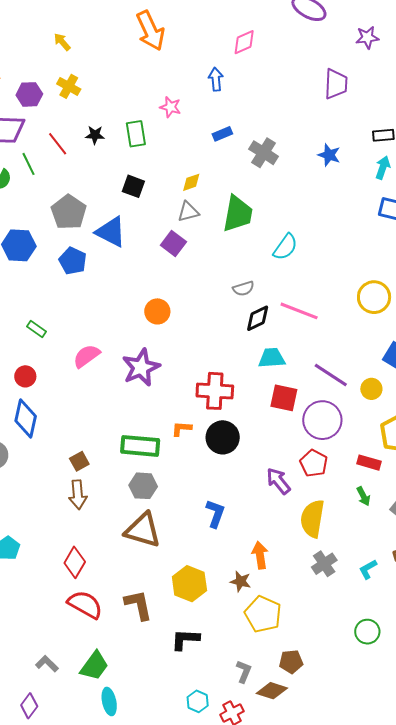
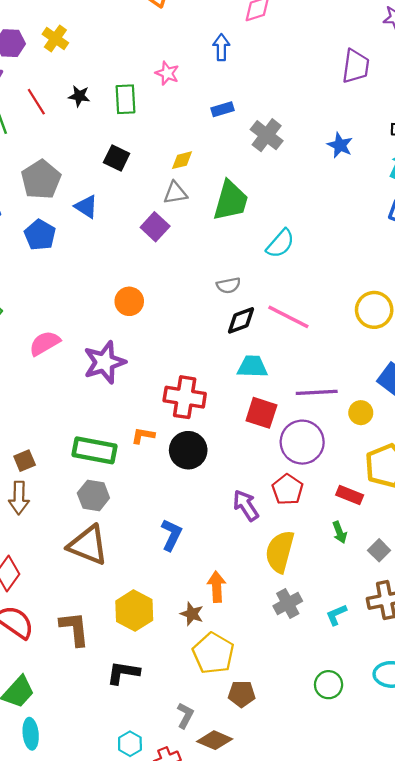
blue triangle: (111, 232) -> (86, 207), size x0.7
purple line: (331, 375) -> (317, 392), turned -42
brown pentagon: (291, 662) -> (242, 694), moved

